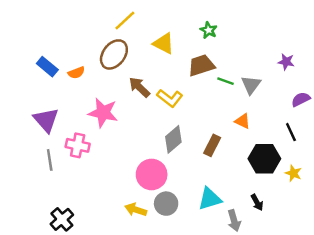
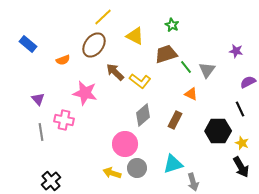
blue rectangle: (47, 67) -> (28, 44), moved
green line: (226, 81) -> (186, 67), turned 32
purple triangle: (46, 120) -> (38, 99), size x0.6
orange triangle: (242, 121) -> (191, 94), moved
black arrow: (257, 202) -> (241, 167), moved, size x1.5

